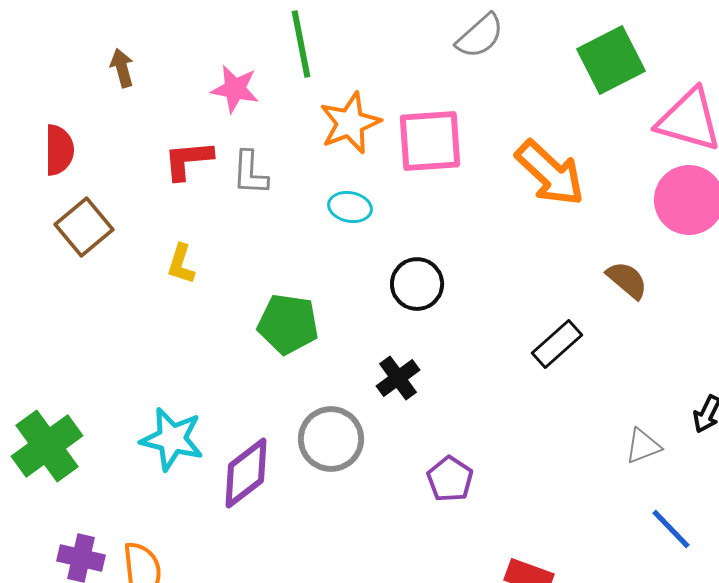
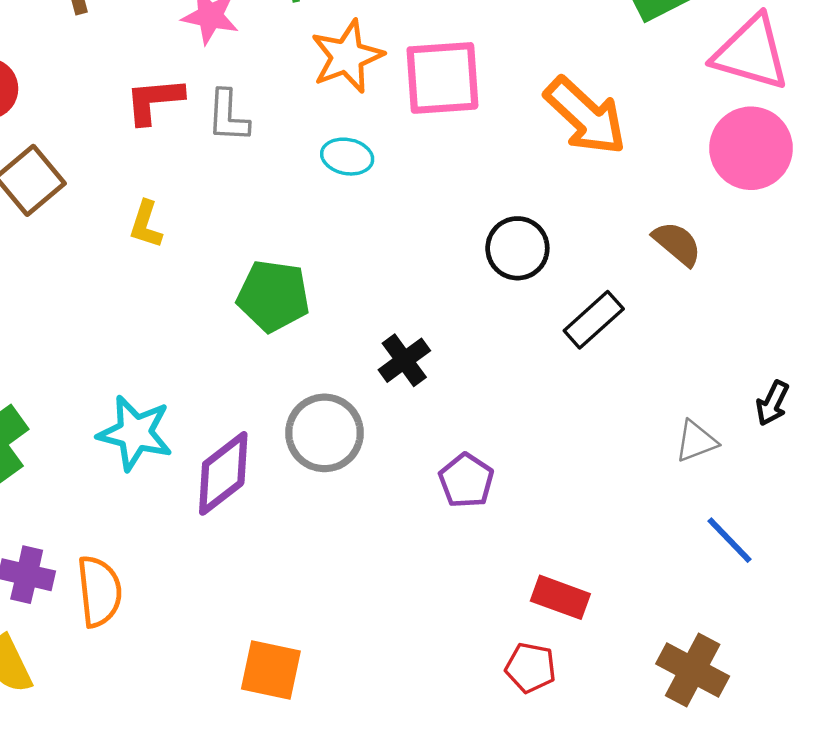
black circle: (417, 284) -> (517, 248), moved

